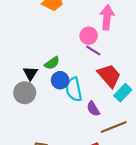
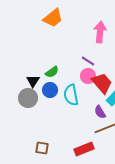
pink circle: (89, 36) -> (88, 76), moved
blue circle: (60, 80) -> (50, 90), moved
purple semicircle: (93, 109) -> (100, 112), moved

